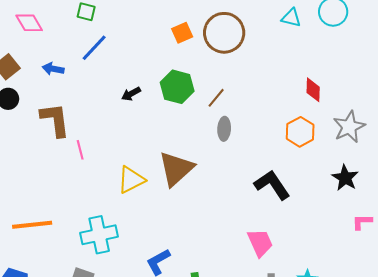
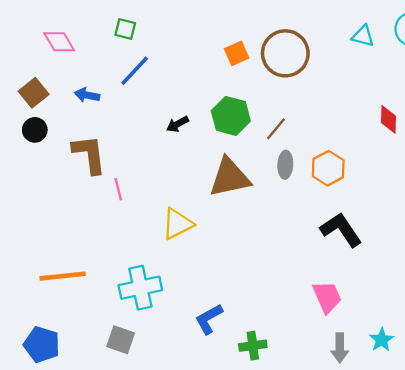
orange hexagon: (300, 132) -> (328, 168), moved
brown triangle: (176, 169) -> (230, 177), moved, turned 30

